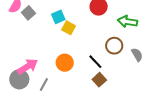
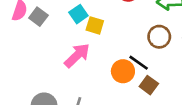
orange circle: (65, 63) -> (123, 71), moved
pink arrow: (28, 67) -> (77, 55), moved

